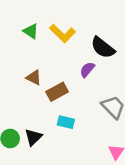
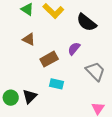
purple semicircle: (87, 70) -> (74, 49), moved
brown triangle: (34, 77) -> (29, 39), moved

